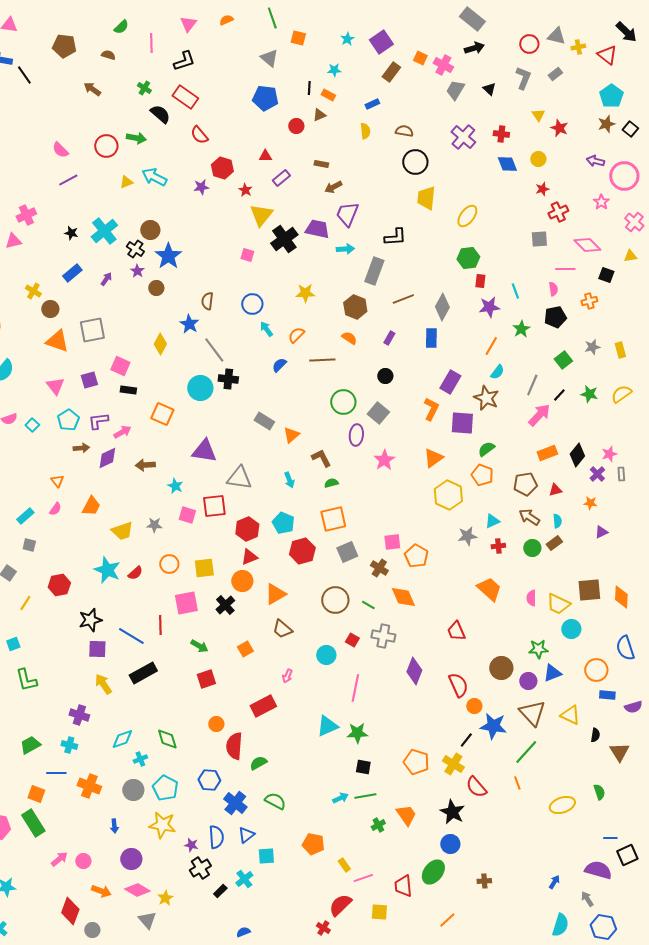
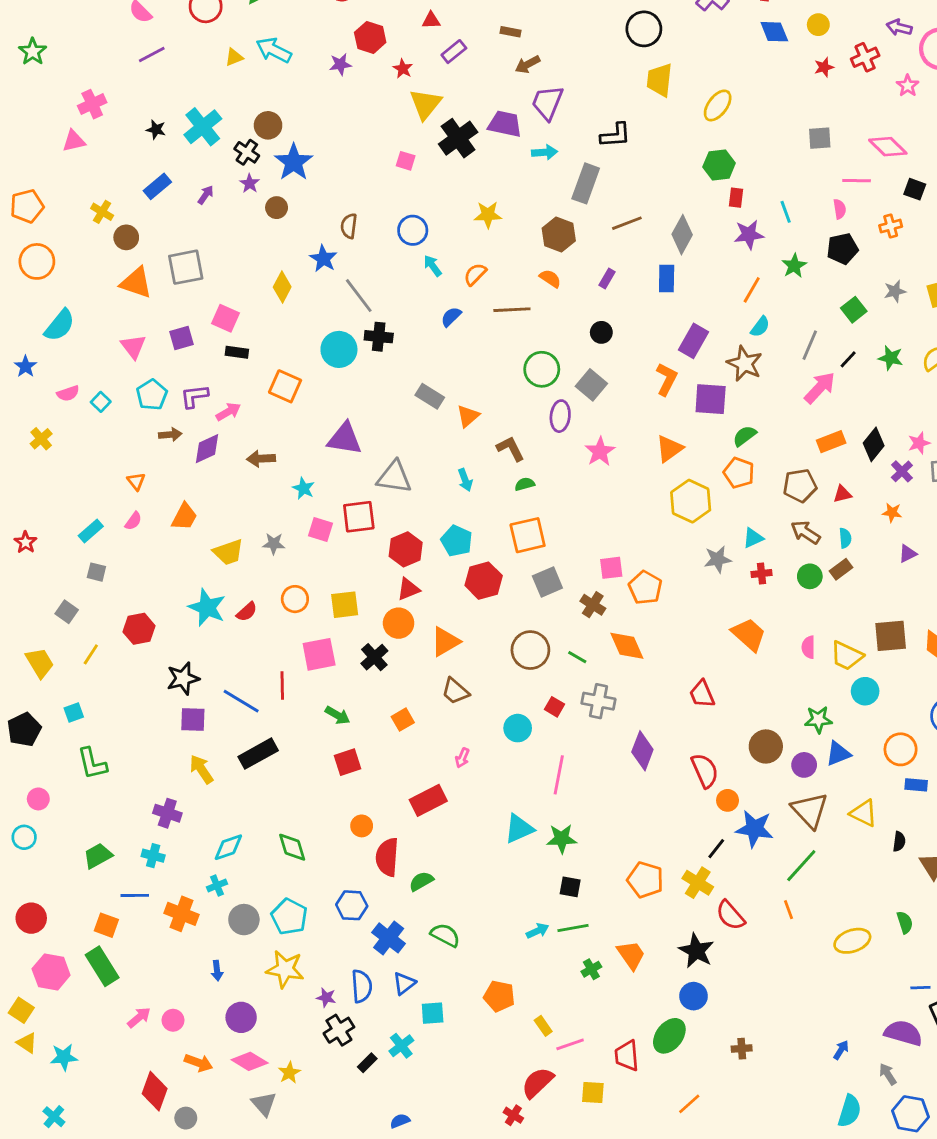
red cross: (558, 212) -> (865, 57), moved
cyan cross: (140, 759) -> (217, 885), moved

